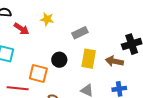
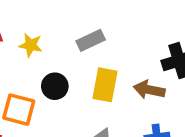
yellow star: (47, 19) -> (31, 45), moved

